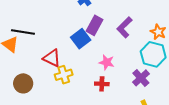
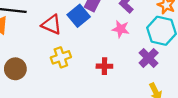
red triangle: (52, 58) -> (52, 25), moved
pink star: (107, 62) -> (121, 29), moved

